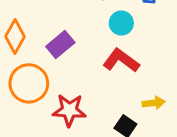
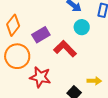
red L-shape: (121, 61) -> (65, 49), moved

